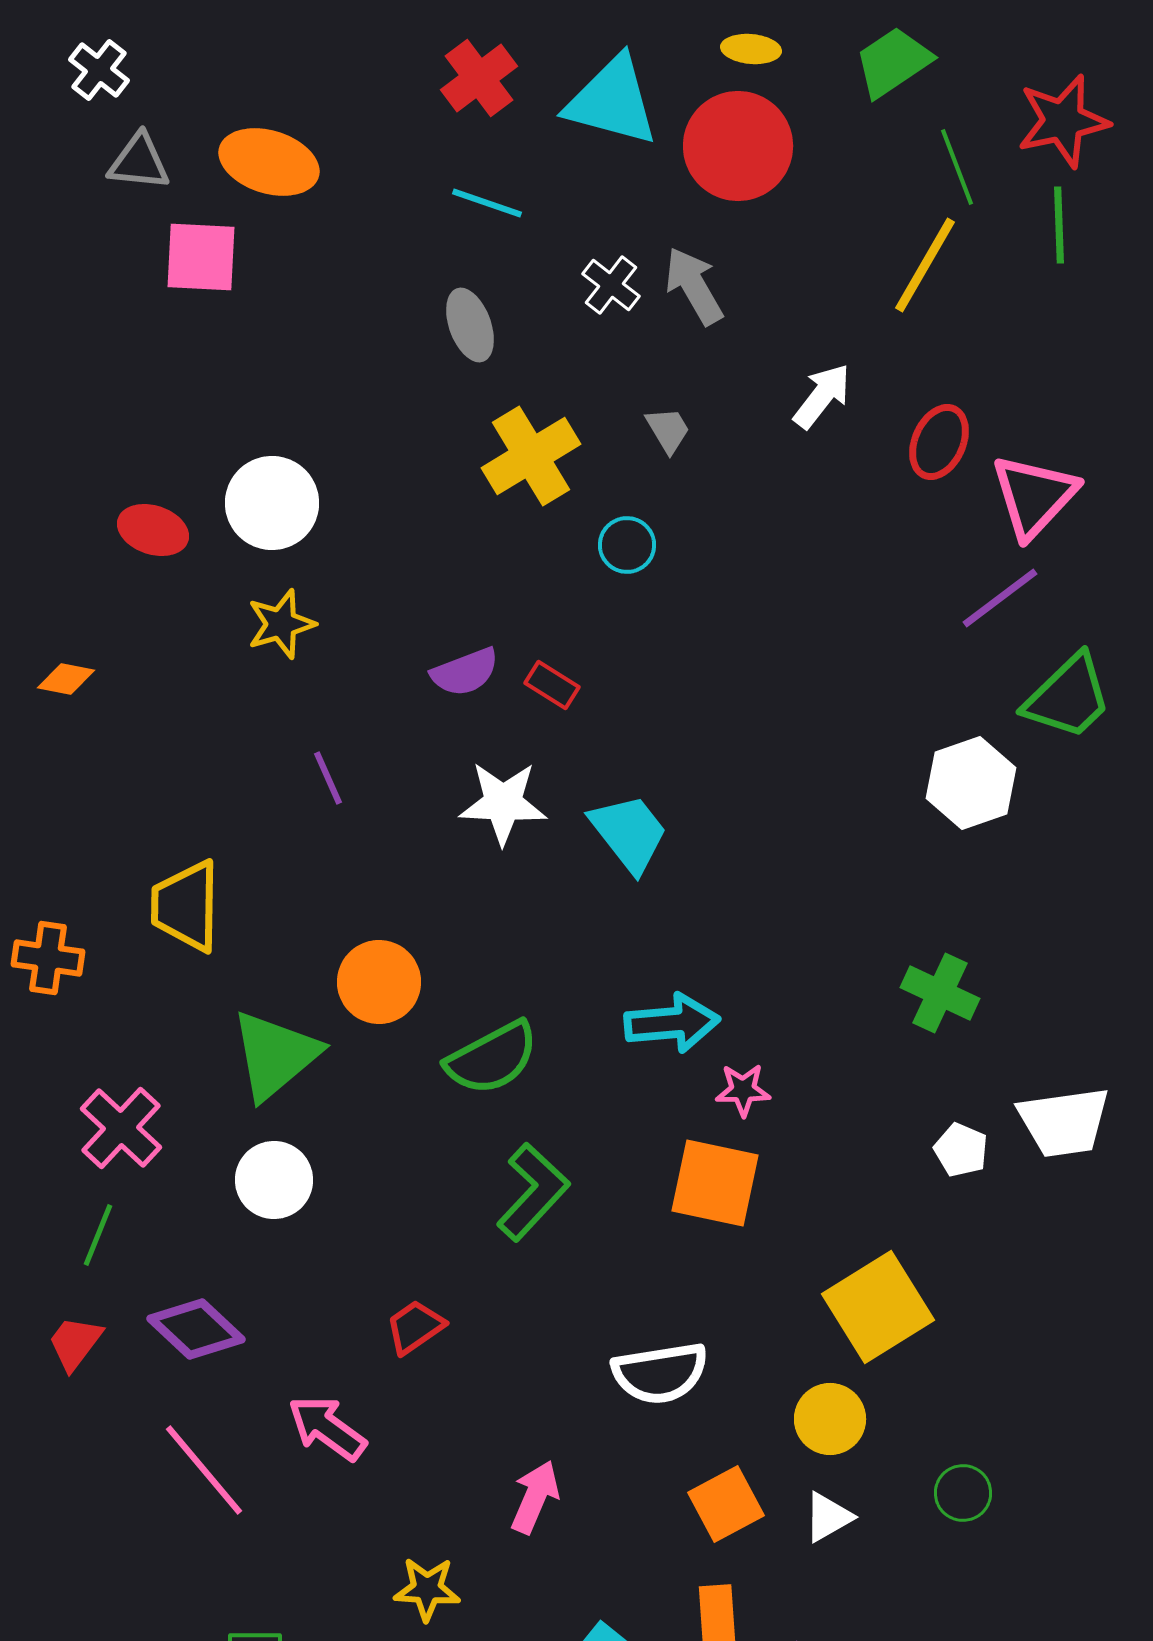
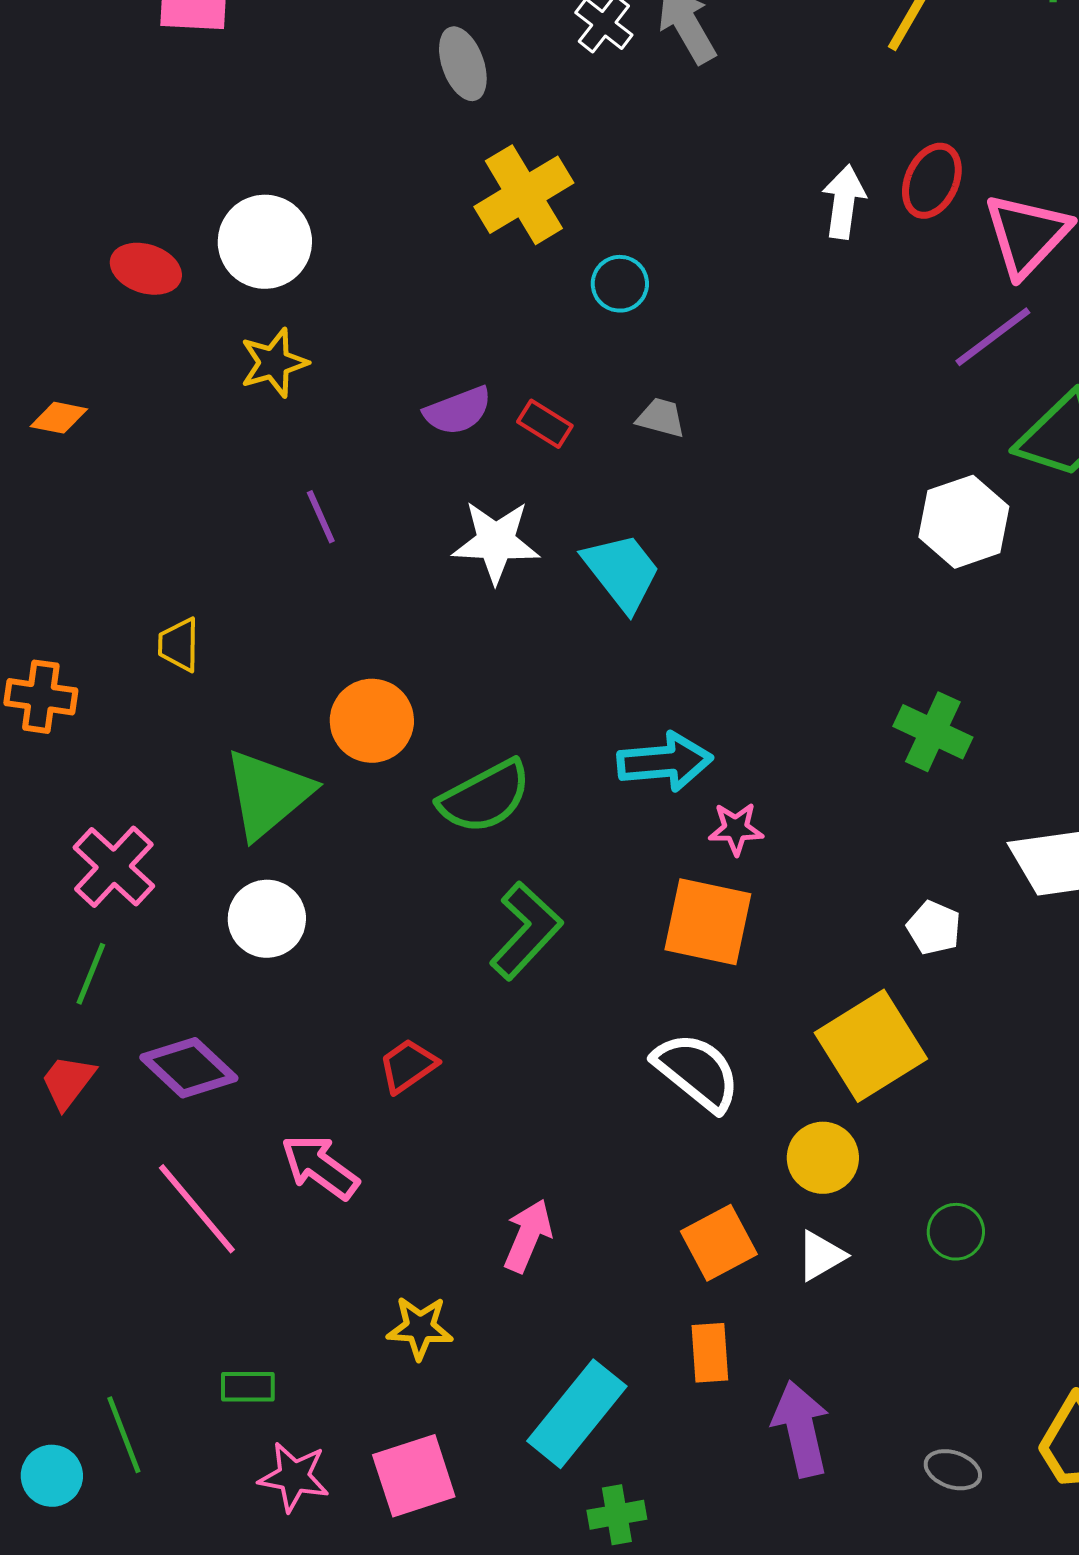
white arrow: (822, 396) -> (844, 202), moved, turned -30
gray trapezoid: (668, 430) -> (661, 418), moved, turned -44
yellow trapezoid: (186, 906) -> (179, 645), size x0.6
white pentagon: (961, 1150) -> (934, 928), moved
white semicircle: (660, 1373) -> (697, 1072), moved, turned -132

